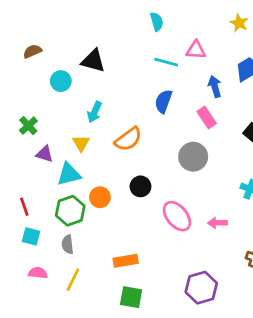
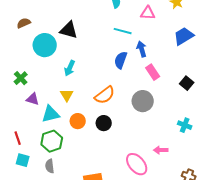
pink triangle: (196, 50) -> (148, 13), moved
cyan circle: (61, 81) -> (45, 45), size x1.5
blue arrow: (215, 86) -> (142, 49), moved
orange semicircle: (128, 139) -> (105, 95), moved
yellow triangle: (81, 143) -> (67, 95), moved
orange circle: (100, 197) -> (78, 121), moved
pink ellipse: (177, 216) -> (137, 164), moved

